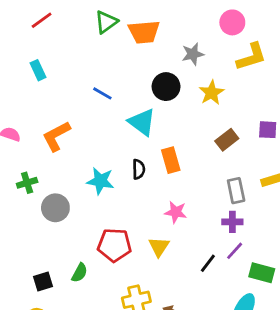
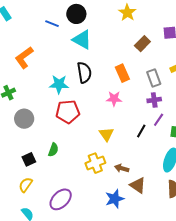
black circle: (166, 87) -> (76, 14), moved
orange rectangle: (171, 160) -> (122, 73), moved
black semicircle: (139, 169) -> (84, 73), size x1.5
gray circle: (55, 208) -> (24, 119), moved
red pentagon: (114, 245) -> (68, 112), moved
yellow triangle: (159, 247) -> (106, 134), moved

